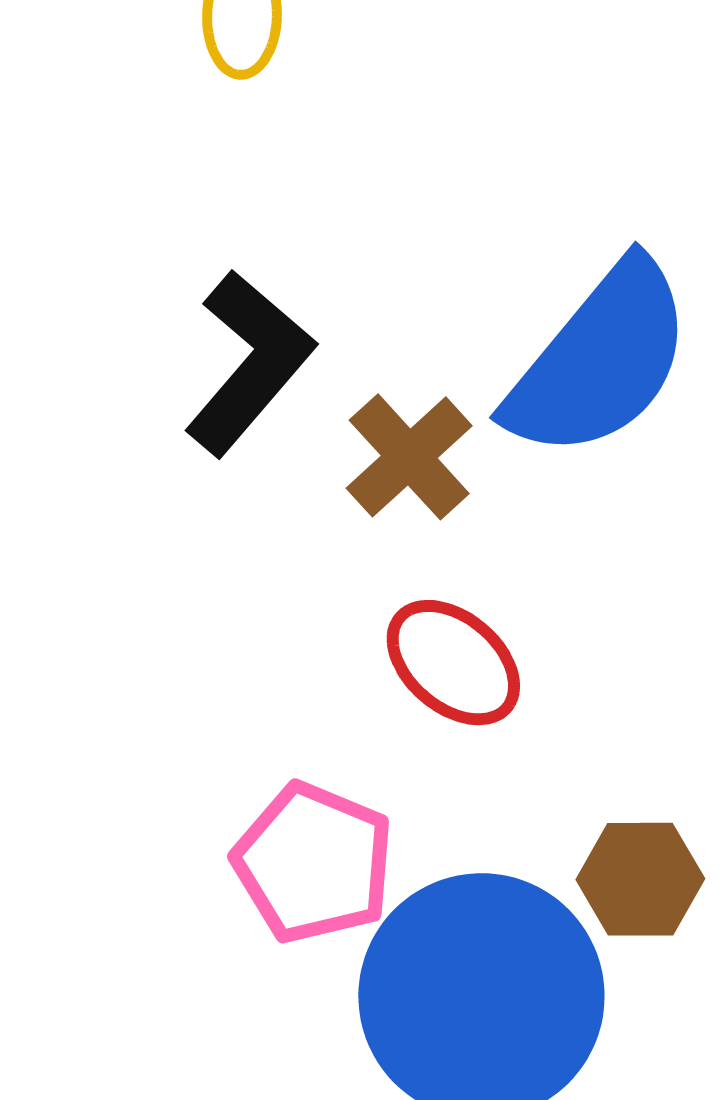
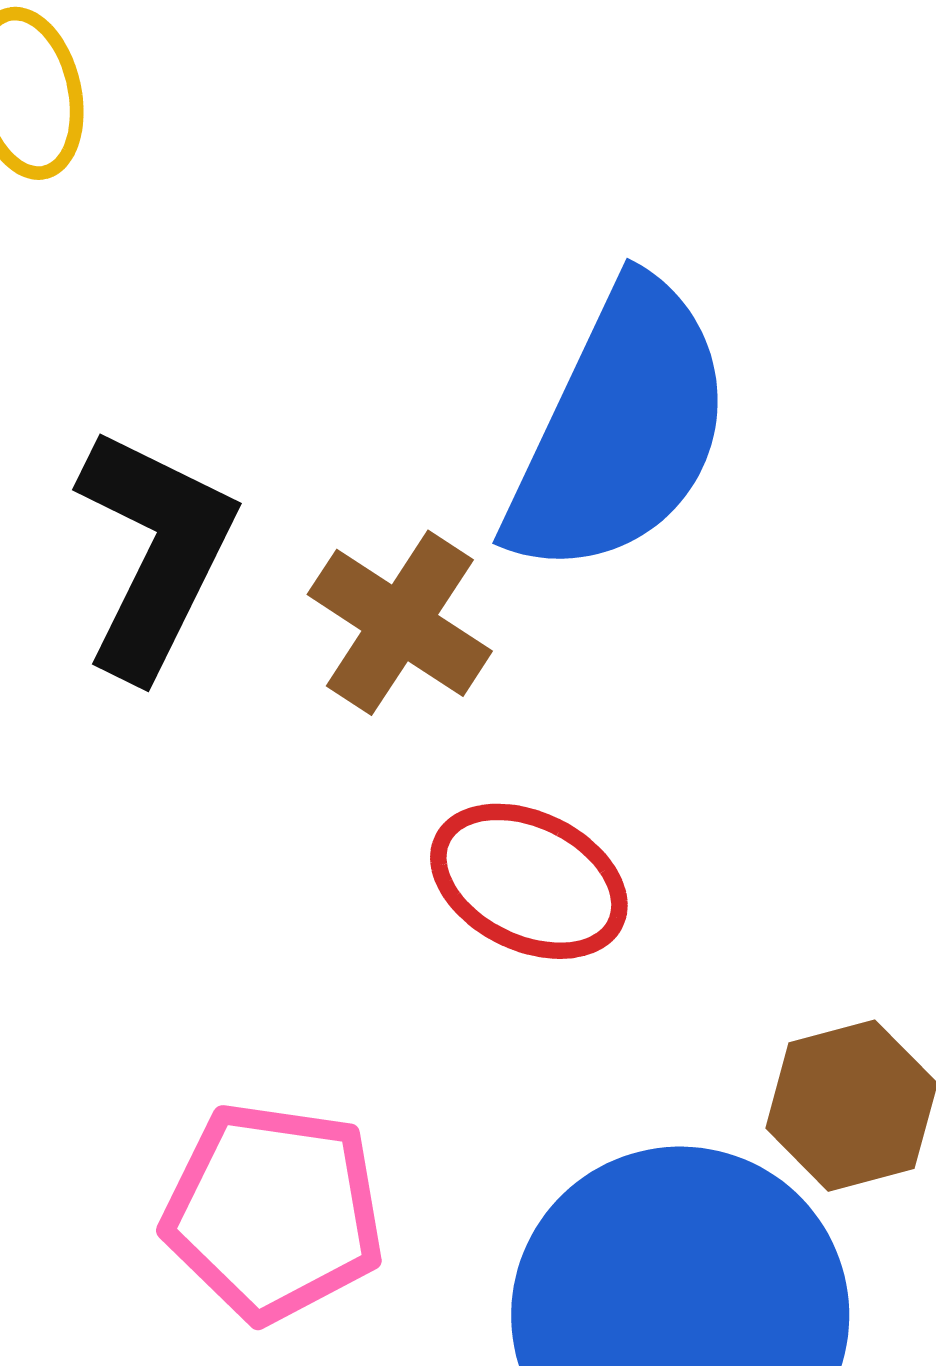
pink pentagon: (314, 863) -> (274, 1212), moved

